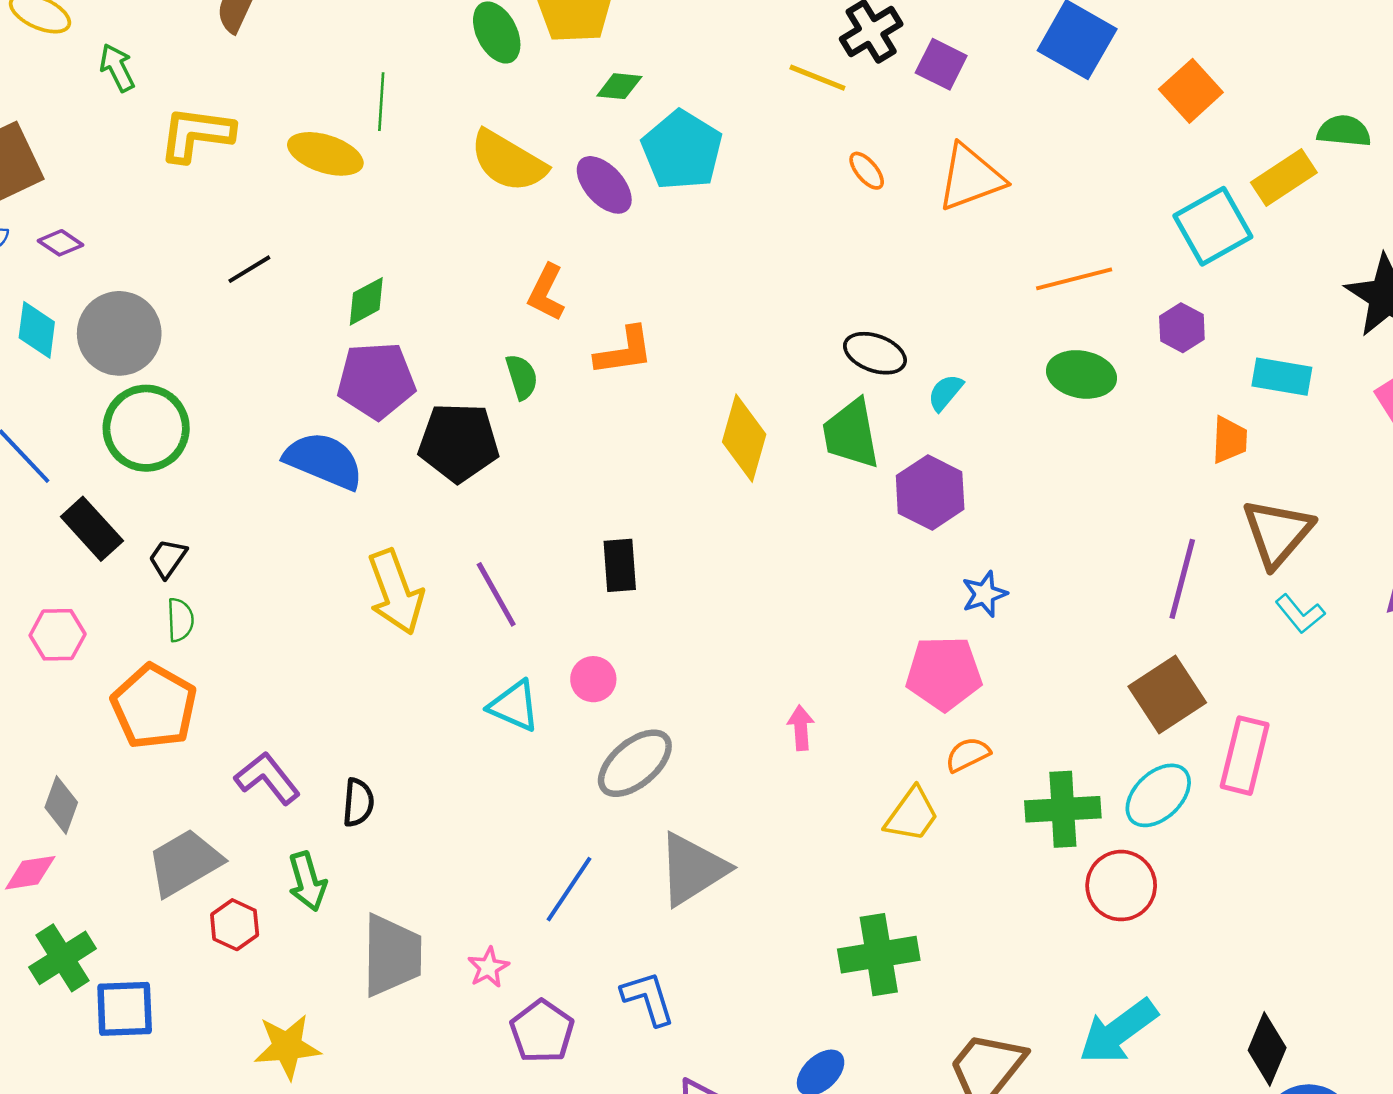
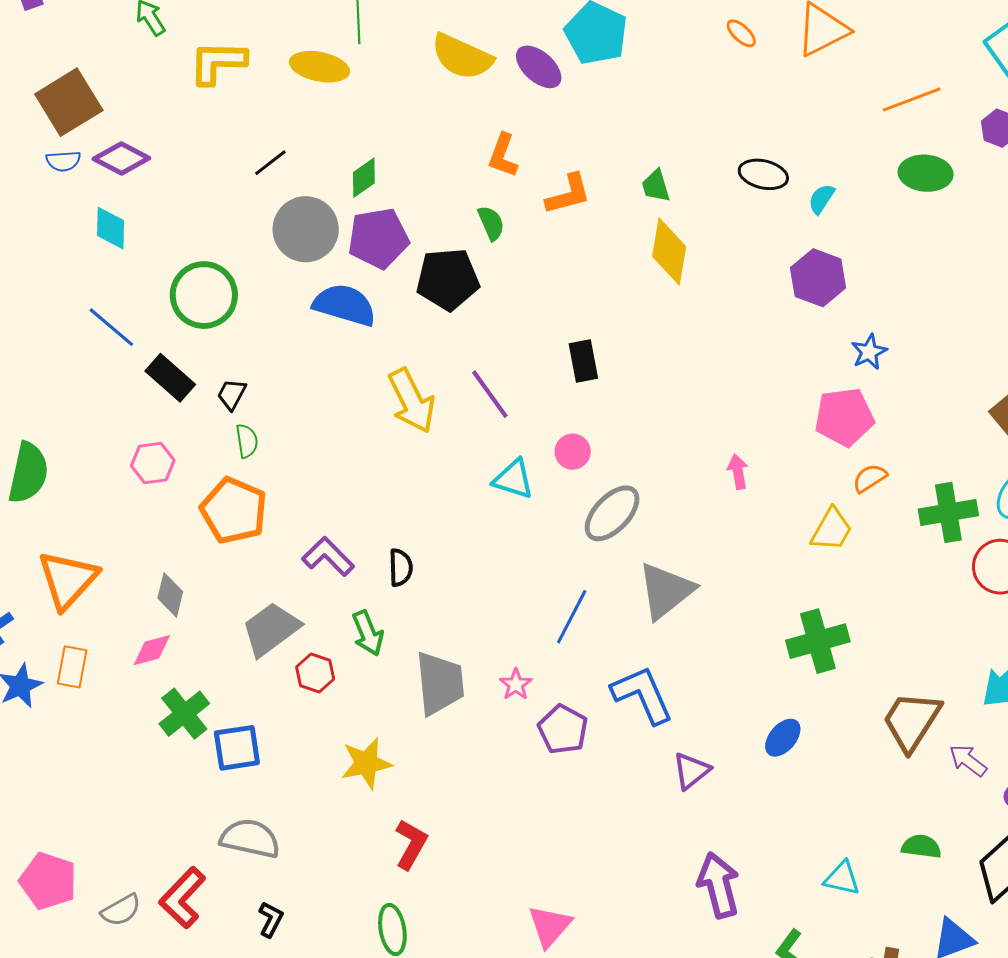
purple diamond: (61, 243) -> (121, 158), size x1.6
gray circle: (119, 333) -> (306, 229), moved
green trapezoid: (851, 434) -> (656, 186), moved, size x0.6
blue L-shape: (648, 998) -> (642, 695), size x1.4

